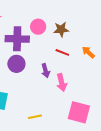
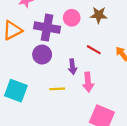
brown star: (61, 29) -> (99, 15), moved
yellow line: (35, 117) -> (57, 89), moved

